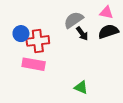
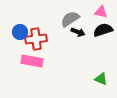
black arrow: (82, 34) -> (78, 32), turned -32
green triangle: (81, 87) -> (101, 79), moved

